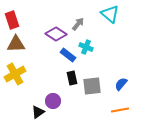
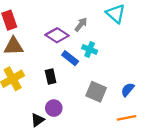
black rectangle: (72, 78) -> (51, 77), moved
gray square: (92, 86) -> (96, 92), turned 30

